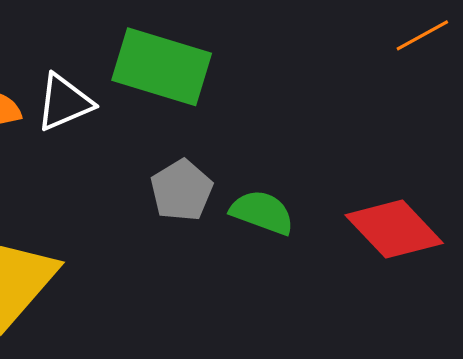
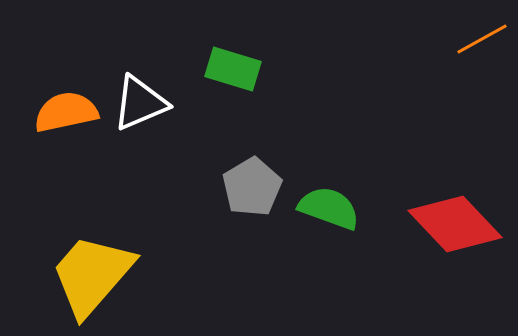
green rectangle: (162, 67) -> (233, 69), size x0.6

